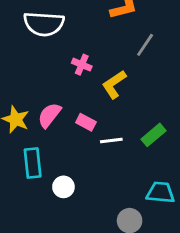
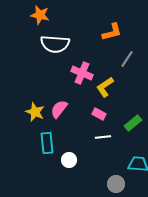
pink cross: (82, 65) -> (82, 73), size x1.5
pink rectangle: (86, 122) -> (99, 114), moved
white line: (111, 141) -> (103, 137), moved

